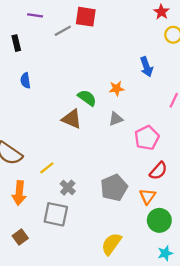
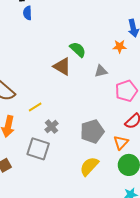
blue semicircle: (25, 80) -> (27, 13), moved
orange star: (117, 89) -> (120, 46), moved
yellow semicircle: (111, 244) -> (89, 166), moved

